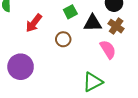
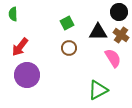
green square: (70, 12) -> (67, 23), moved
red arrow: (34, 23) -> (20, 47), moved

